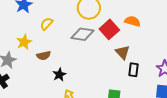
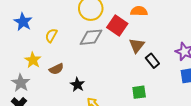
brown triangle: (123, 52) -> (137, 46), turned 35
black rectangle: (134, 70) -> (152, 61), turned -32

